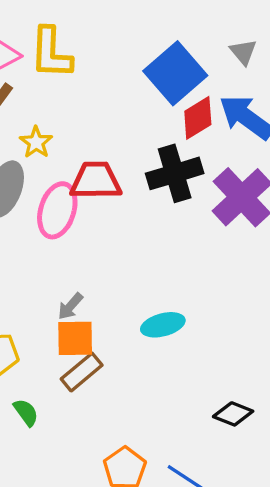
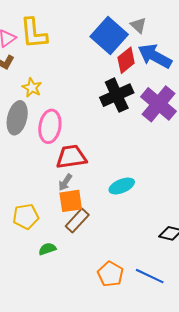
gray triangle: (243, 52) -> (138, 25), moved
red trapezoid: (96, 181) -> (71, 157), moved
green semicircle: (26, 412) -> (47, 249), turned -66

